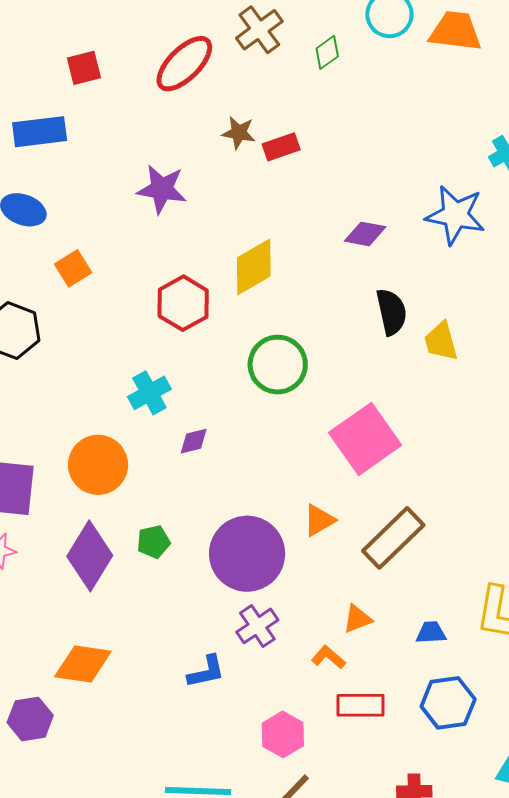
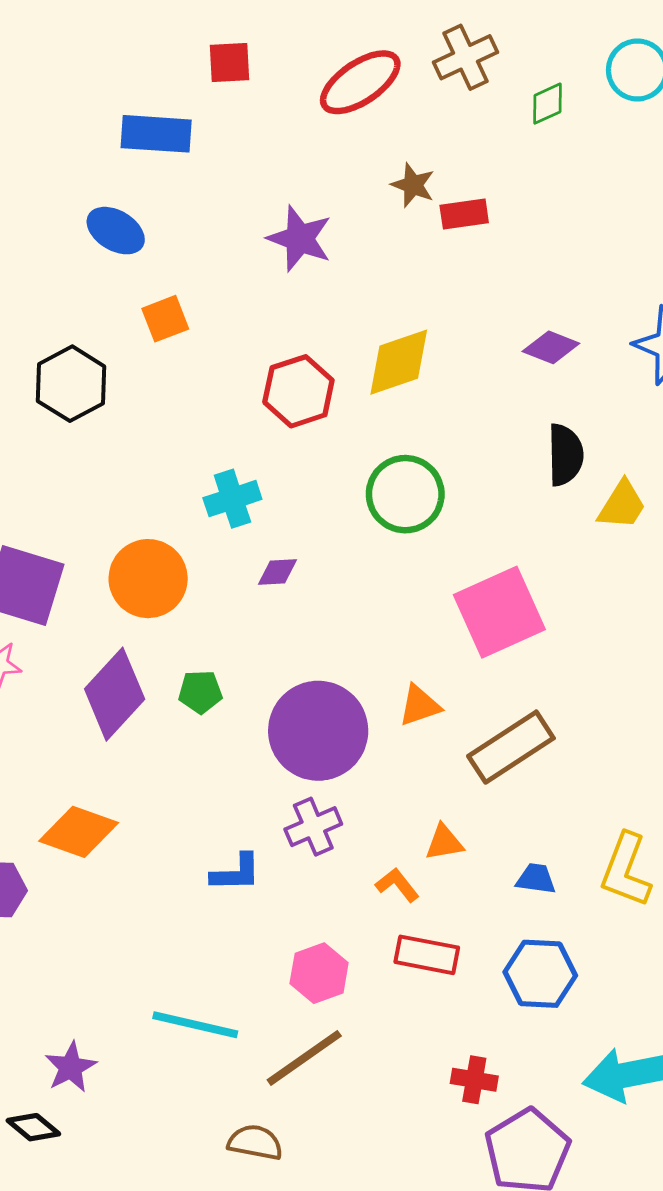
yellow trapezoid: (441, 341) -> (622, 505), turned -144

